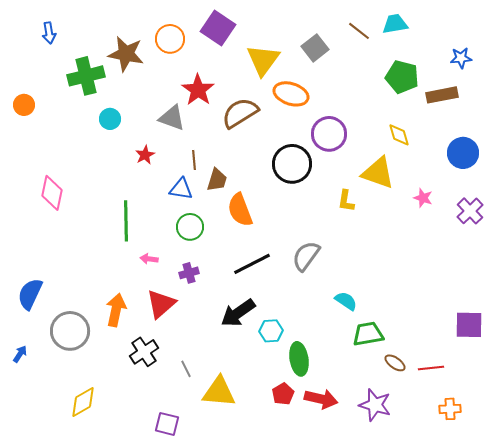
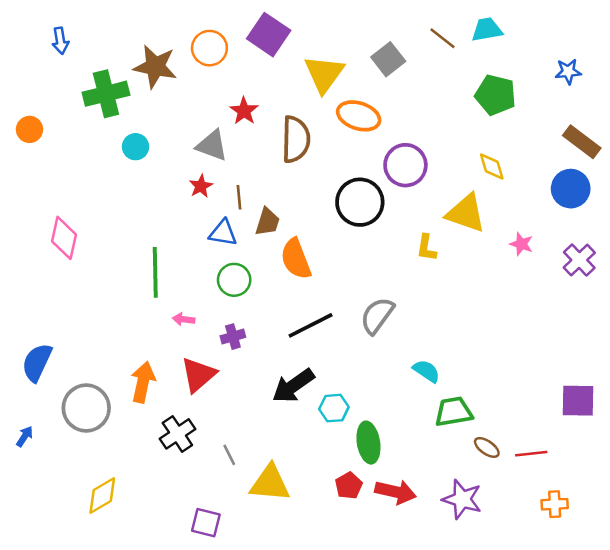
red star: (198, 90) -> (244, 111), size x0.7
brown rectangle: (442, 95) -> (582, 142), moved, turned 48
brown semicircle: (240, 113) -> (296, 139), turned 123
red star: (145, 155) -> (201, 186), moved

